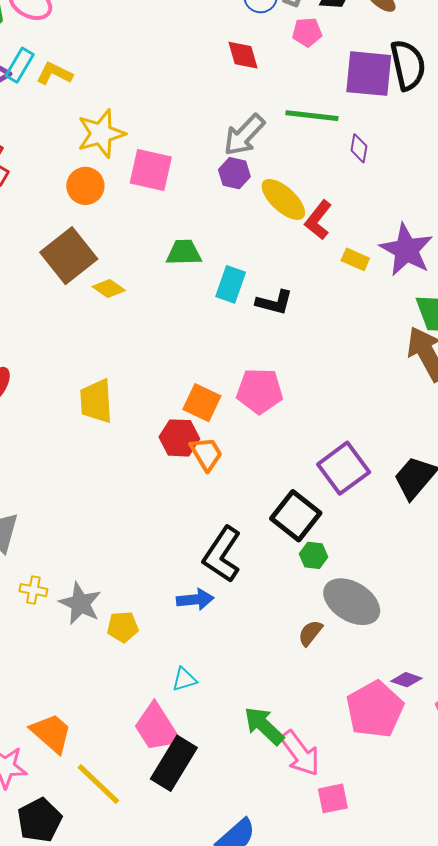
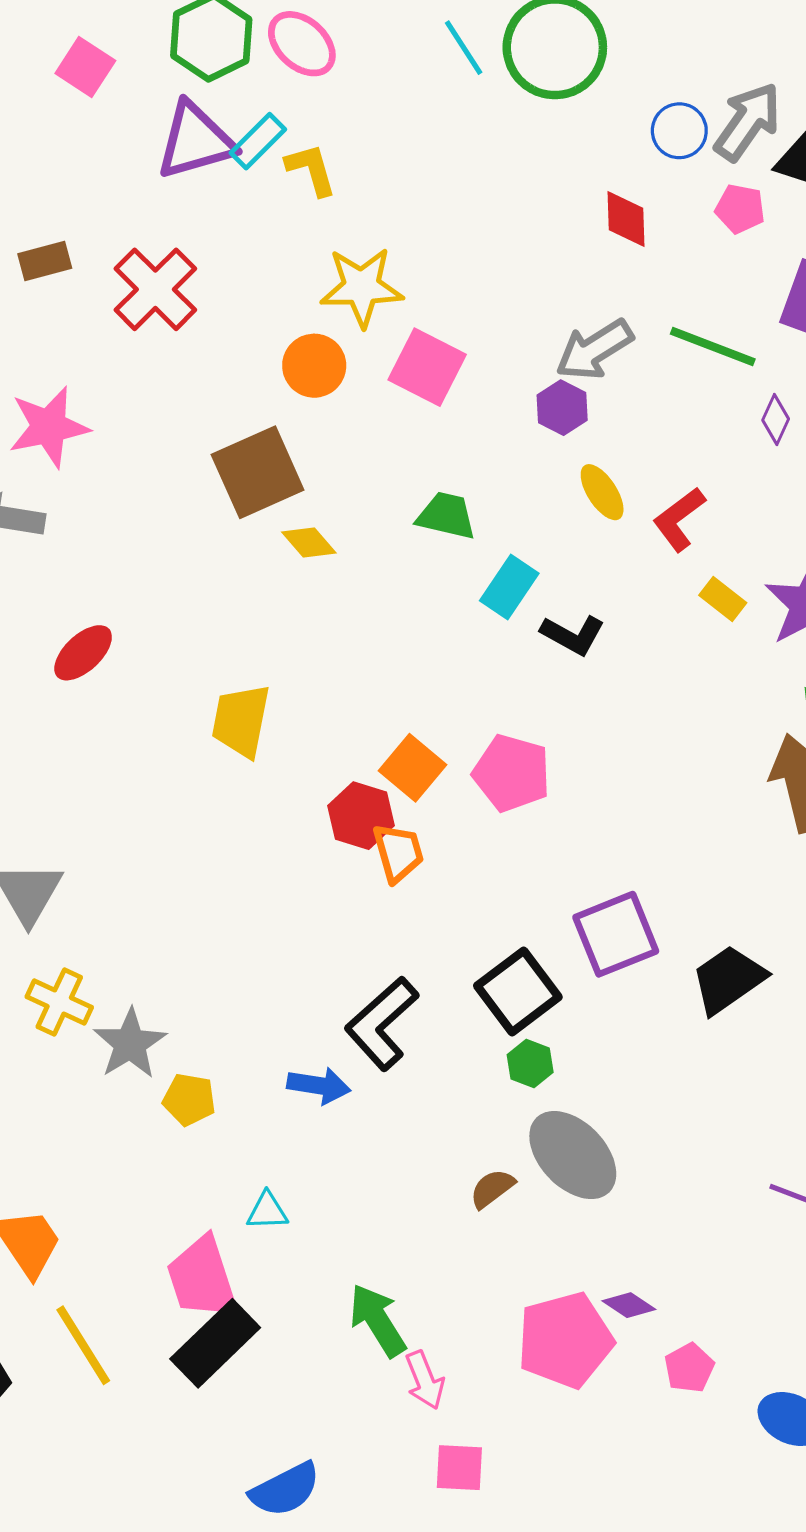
yellow L-shape: (54, 73) -> (311, 169), turned 33
yellow ellipse: (283, 199) -> (602, 492), moved, size x0.7
yellow cross: (33, 590) -> (59, 1002), size x1.4
pink arrow: (300, 753) -> (425, 1380), size x0.7

